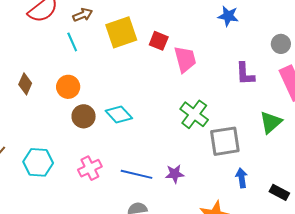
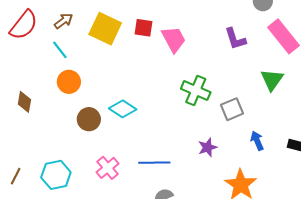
yellow square: (121, 32) -> (105, 29), turned -32
orange circle: (68, 87) -> (69, 82), moved
gray square: (225, 141) -> (232, 109), size x0.7
purple star: (175, 174) -> (208, 147), moved

